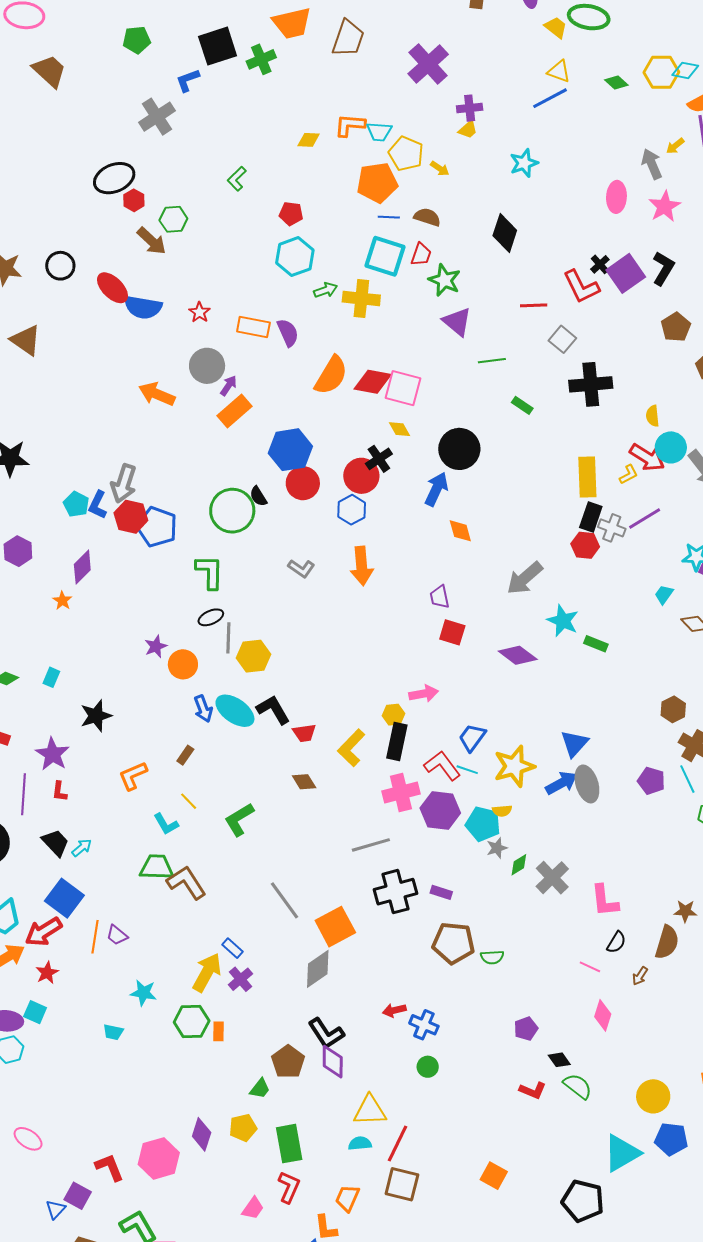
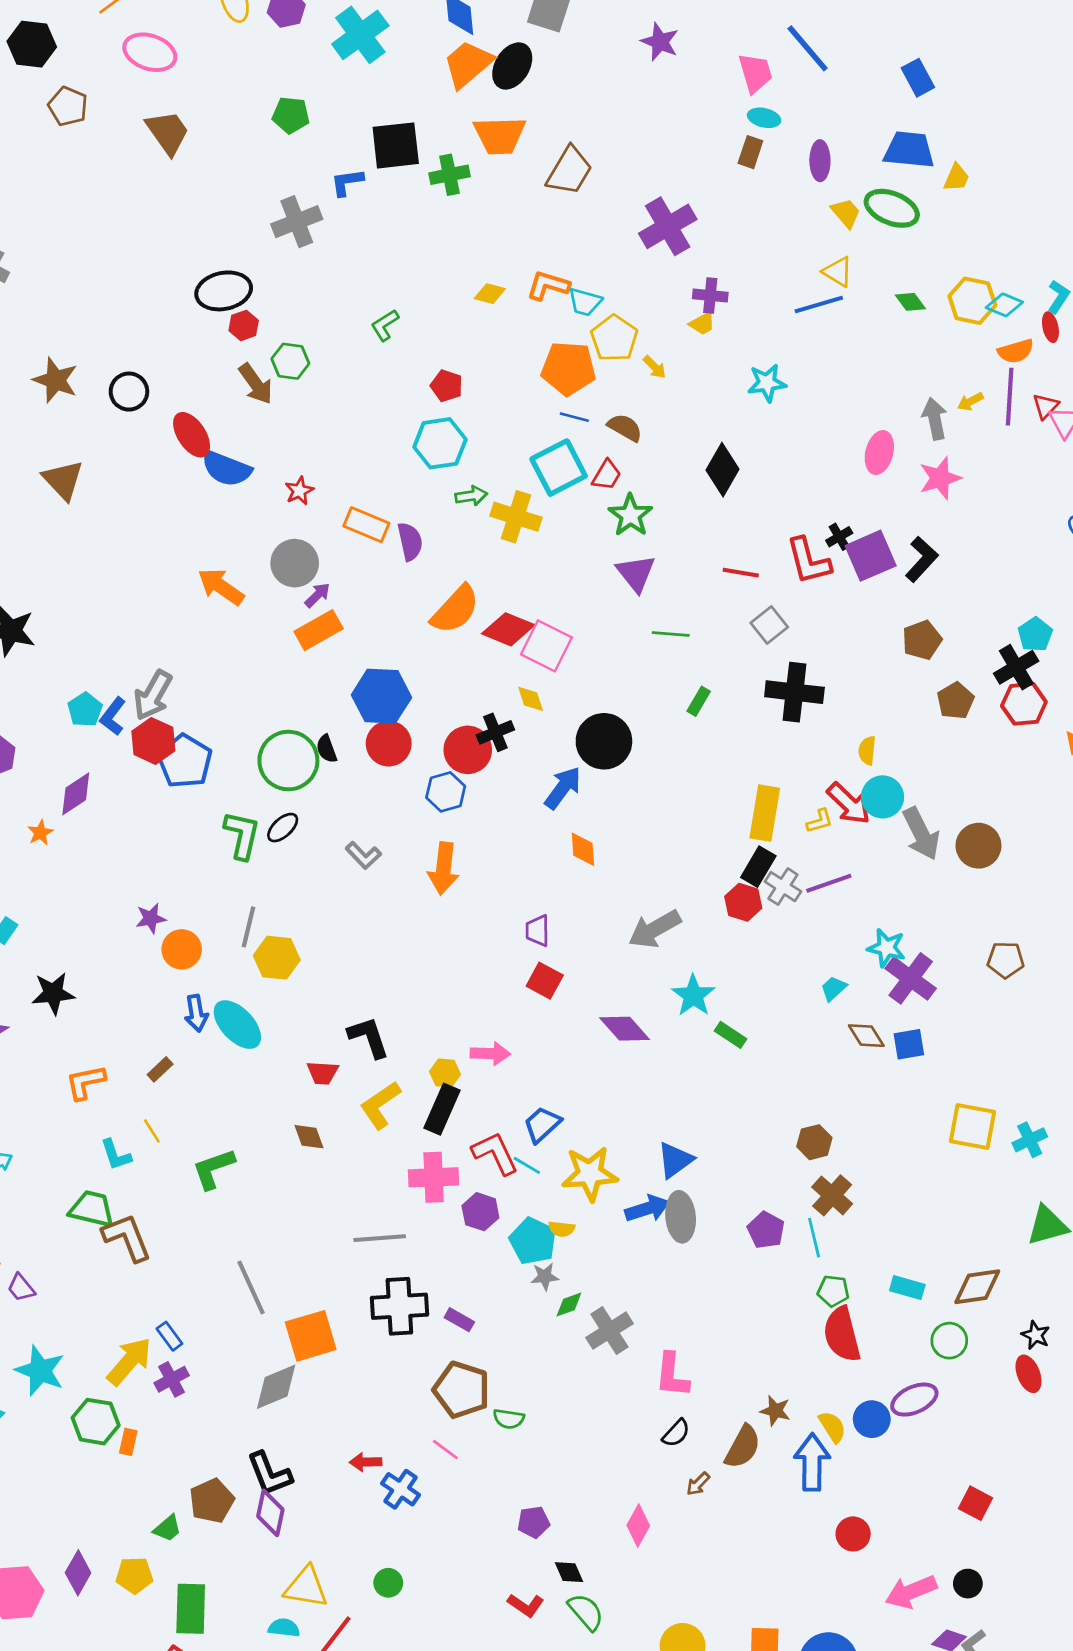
cyan square: (385, 256) -> (559, 468), turned 33
green rectangle: (522, 405) -> (699, 701), turned 75
black ellipse: (211, 617) -> (283, 828), moved, turned -30
black L-shape: (273, 710) -> (369, 1037), moved
purple hexagon: (440, 811) -> (480, 1212), size x0.7
pink line: (590, 967) -> (445, 1450), moved
cyan star: (143, 993) -> (40, 1371), size x1.4
green circle: (428, 1067) -> (388, 1583), moved

